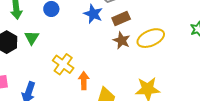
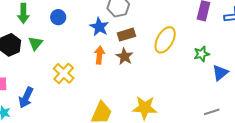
yellow ellipse: (151, 38) -> (165, 40), moved, turned -44
orange arrow: (84, 81) -> (99, 55), moved

